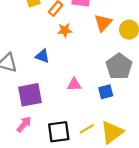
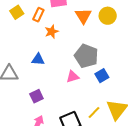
gray pentagon: (119, 66) -> (86, 56), moved
purple square: (30, 95) -> (36, 96), size x0.6

